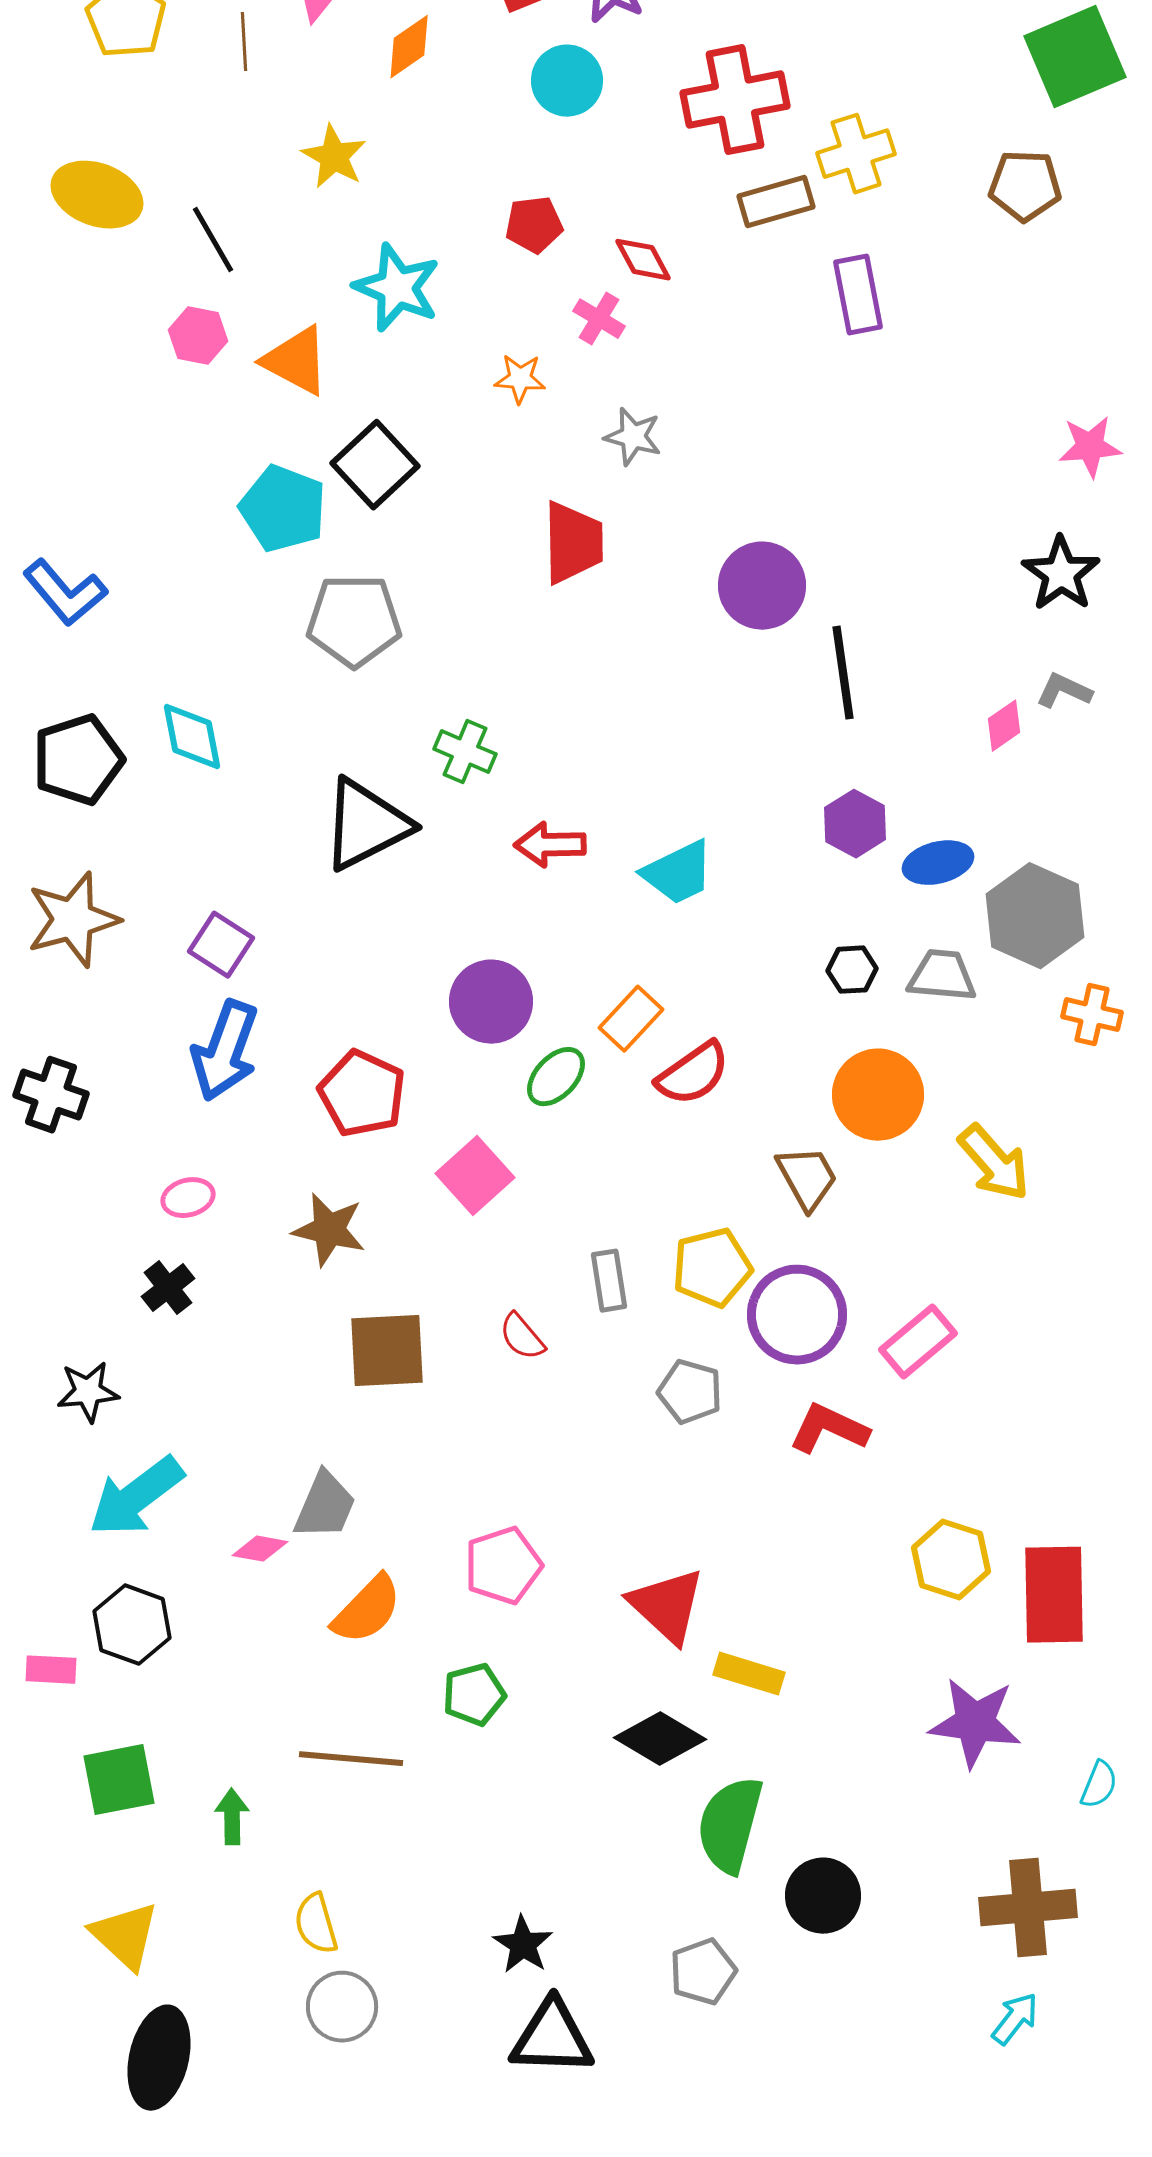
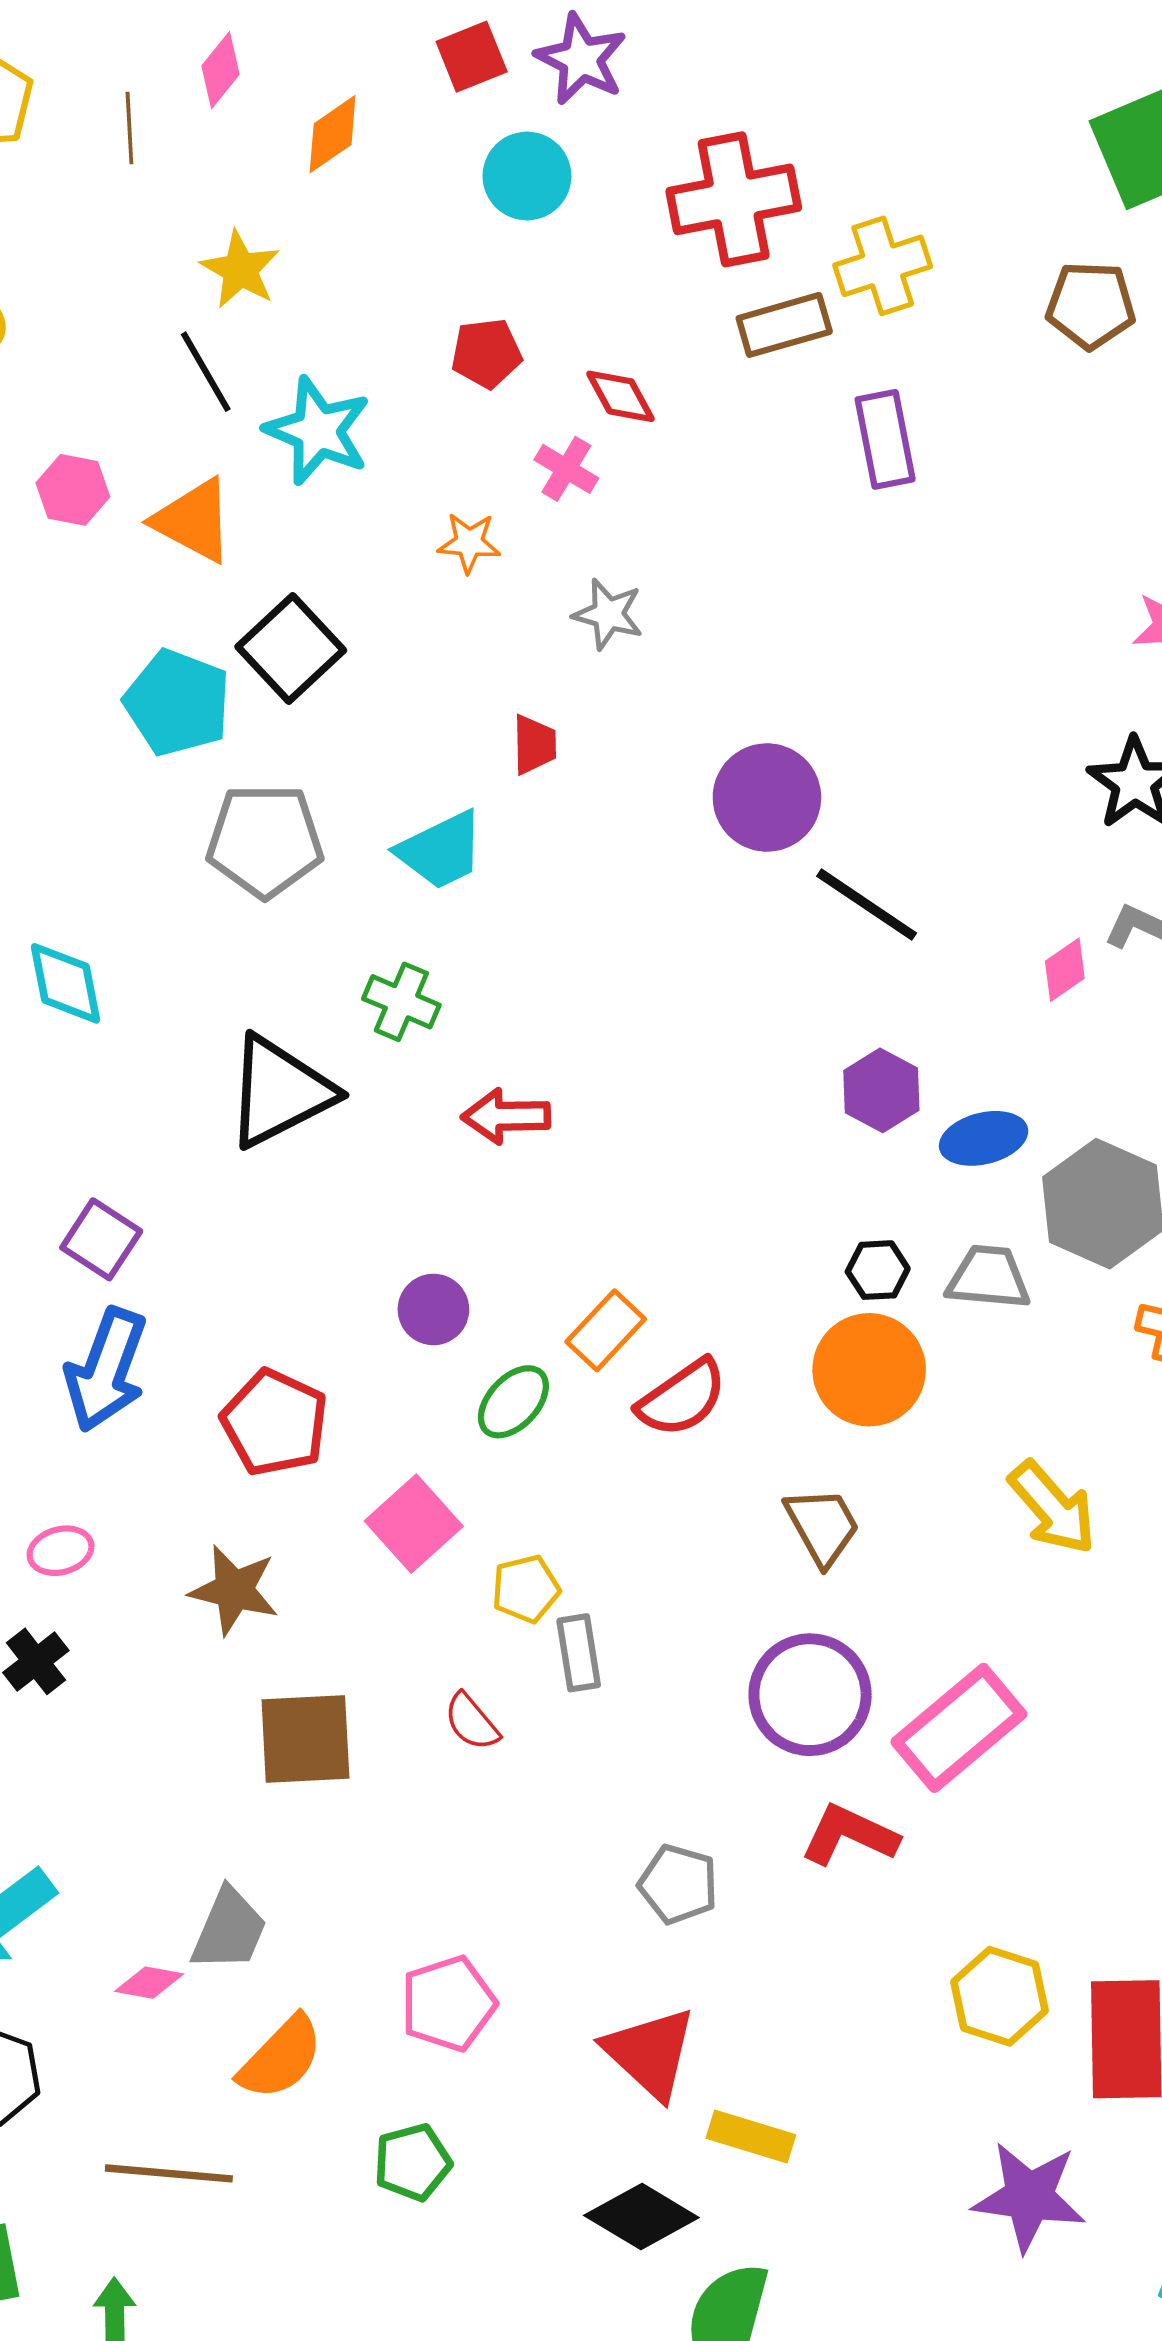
black line: (213, 240) -> (206, 372), moved
red trapezoid: (573, 543) -> (534, 745), size x0.6
black line: (843, 673) -> (867, 905), turned -48
cyan trapezoid: (678, 873) -> (441, 850), moved
purple circle: (491, 1002) -> (433, 1309), size x0.7
orange circle: (878, 1095) -> (869, 1370), moved
yellow pentagon: (712, 1268) -> (526, 1589), moved, size x0.7
pink rectangle: (918, 1342) -> (959, 1728), size x1.4
gray pentagon: (690, 1392) -> (678, 1884), moved
brown line: (351, 1759) -> (169, 2173), moved

